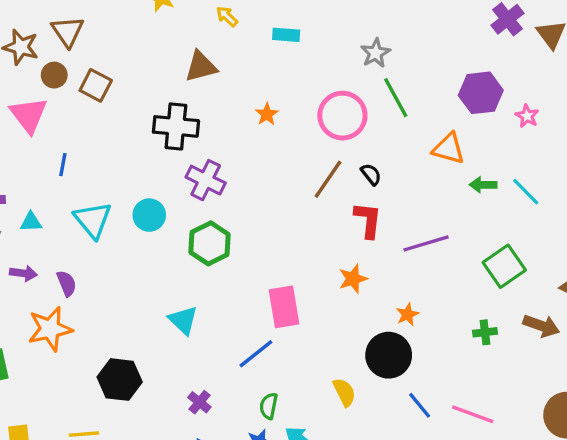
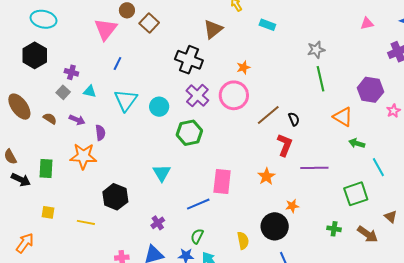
brown triangle: (201, 66) -> (213, 29), turned -40
pink circle: (342, 116) -> (234, 95), moved
cyan line: (526, 192) -> (378, 167), moved
orange star: (353, 279) -> (266, 176), turned -30

